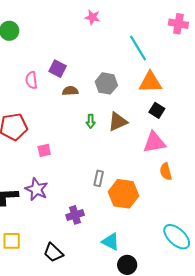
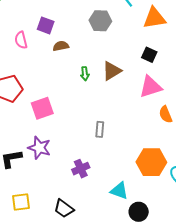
orange triangle: (150, 82) -> (154, 18), moved
gray hexagon: (106, 83) -> (100, 21), moved
pink square: (44, 150) -> (42, 108), size x1.6
orange hexagon: (123, 194) -> (151, 162), moved

